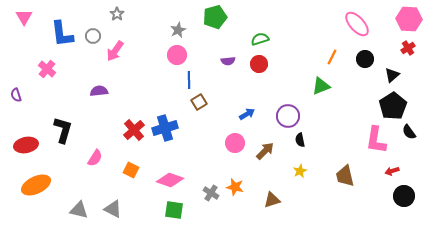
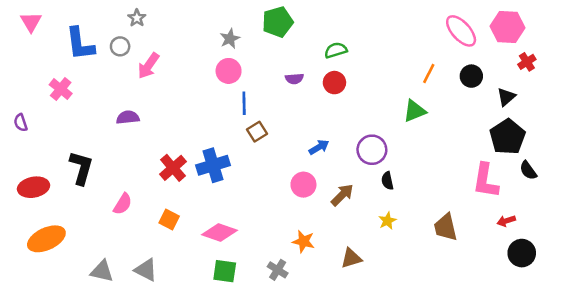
gray star: (117, 14) -> (137, 18), moved
pink hexagon: (409, 19) -> (508, 27), moved
gray cross: (211, 193) -> (278, 270), moved

